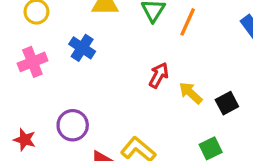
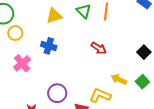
red arrow: (159, 75) -> (99, 48), turned 112
yellow arrow: (191, 93) -> (119, 79), moved

